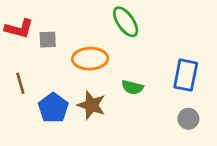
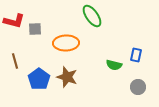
blue rectangle: (186, 75) -> (136, 55), size x0.6
green semicircle: (132, 87) -> (114, 65), moved

